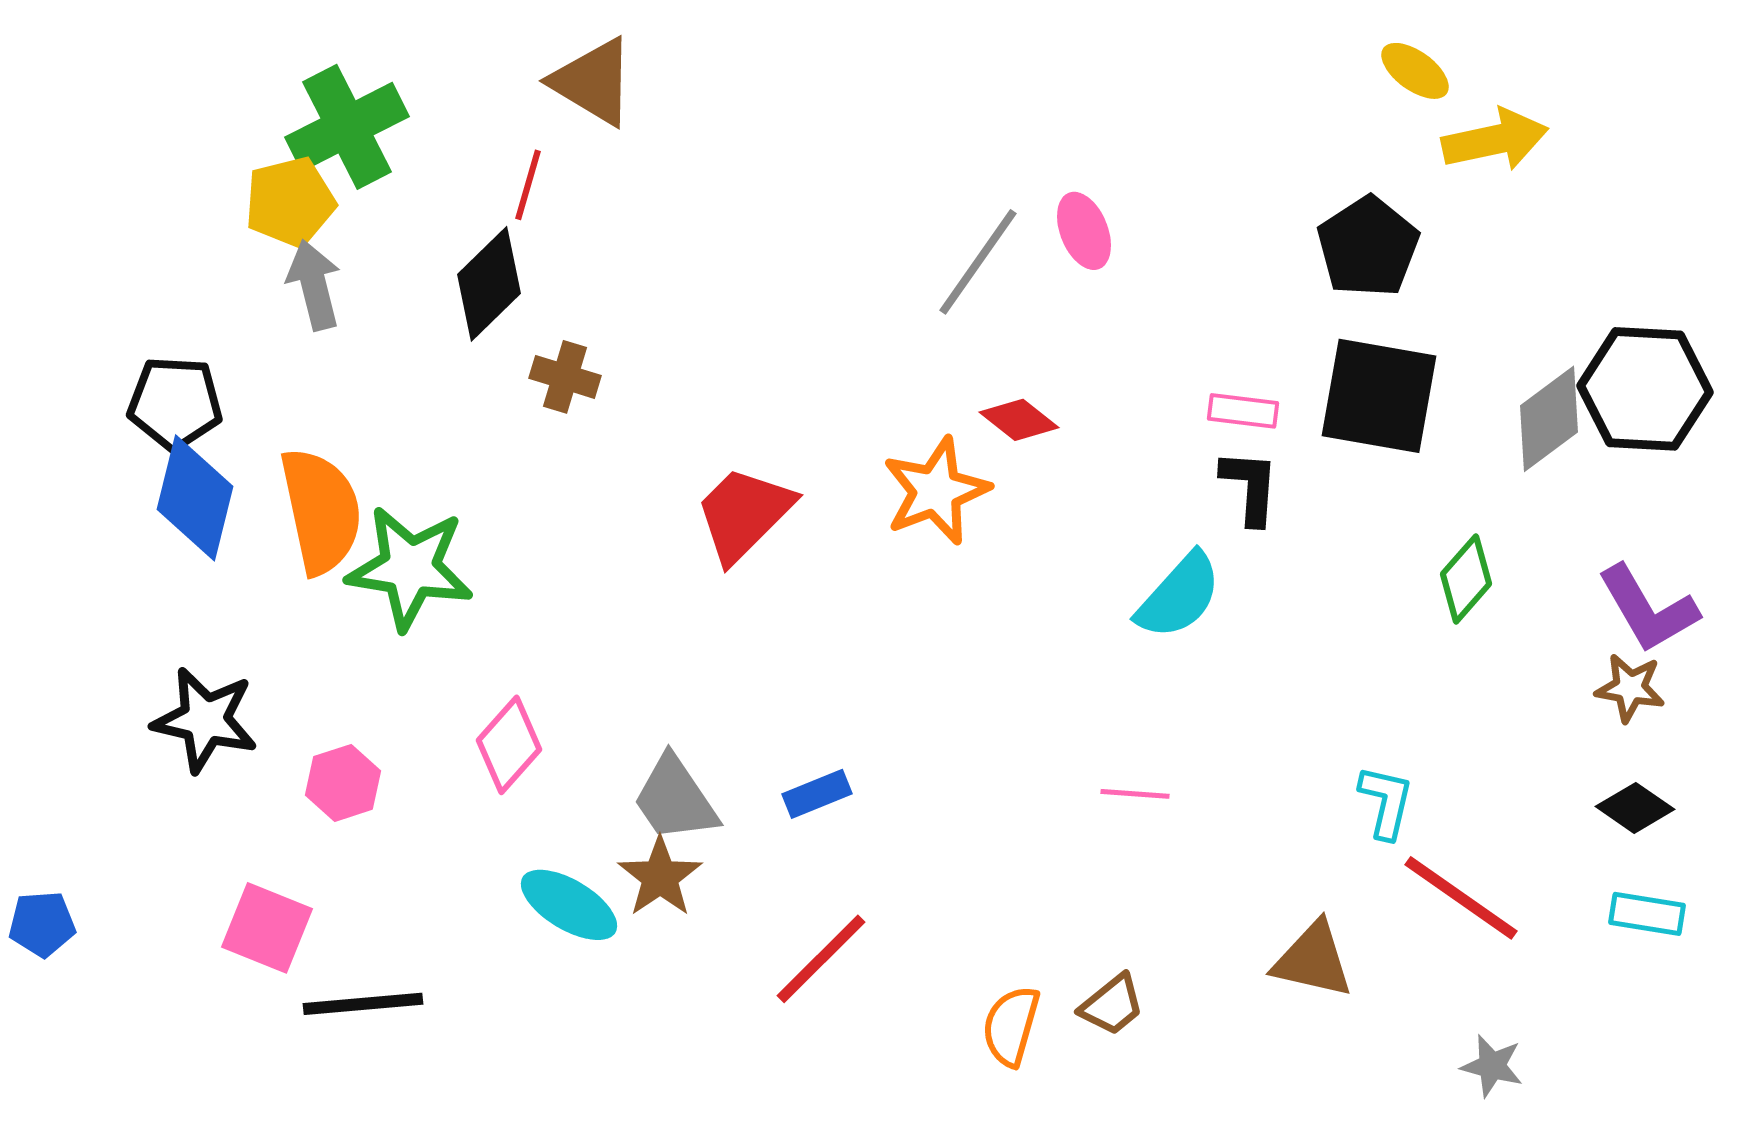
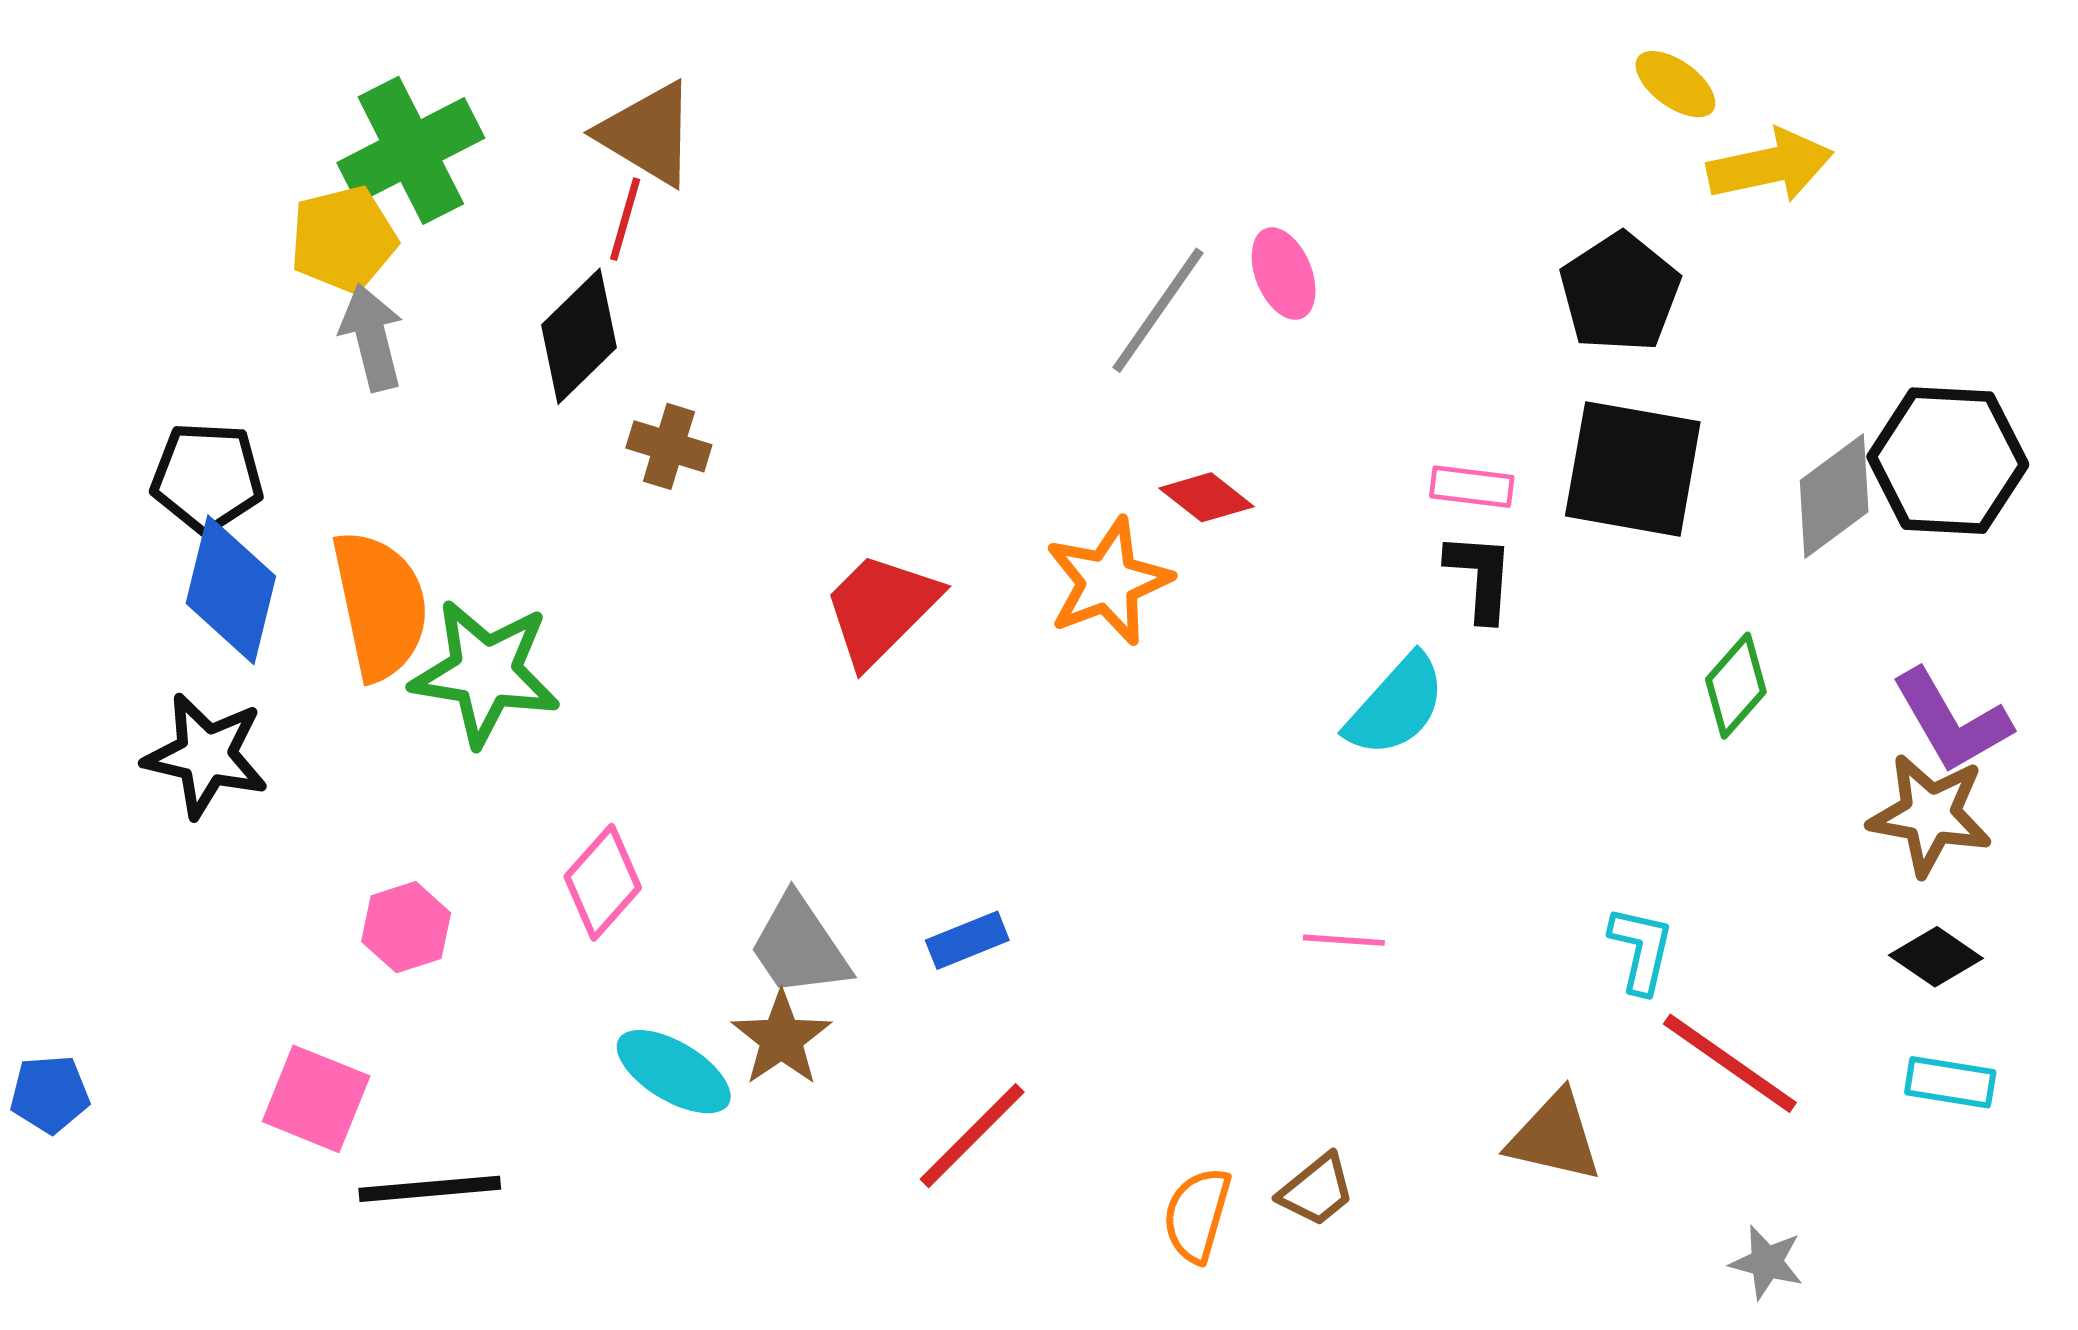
brown triangle: (593, 82) -> (648, 134), moved
brown star: (1630, 688) -> (1930, 815), size x1.5
black star: (205, 720) -> (206, 755), moved

